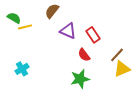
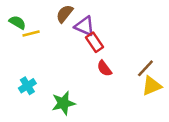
purple triangle: (68, 31) -> (84, 26), moved
red rectangle: (93, 35) -> (94, 42), moved
green star: (80, 79) -> (63, 103), moved

